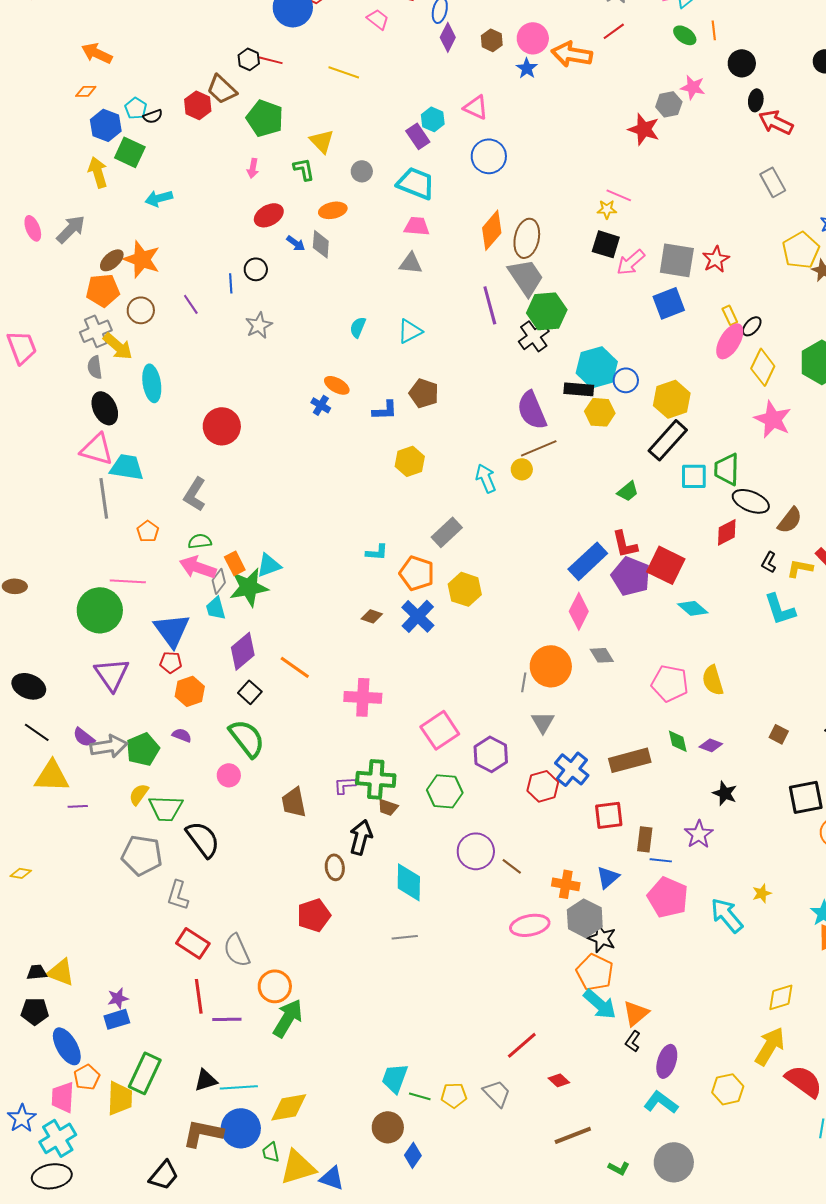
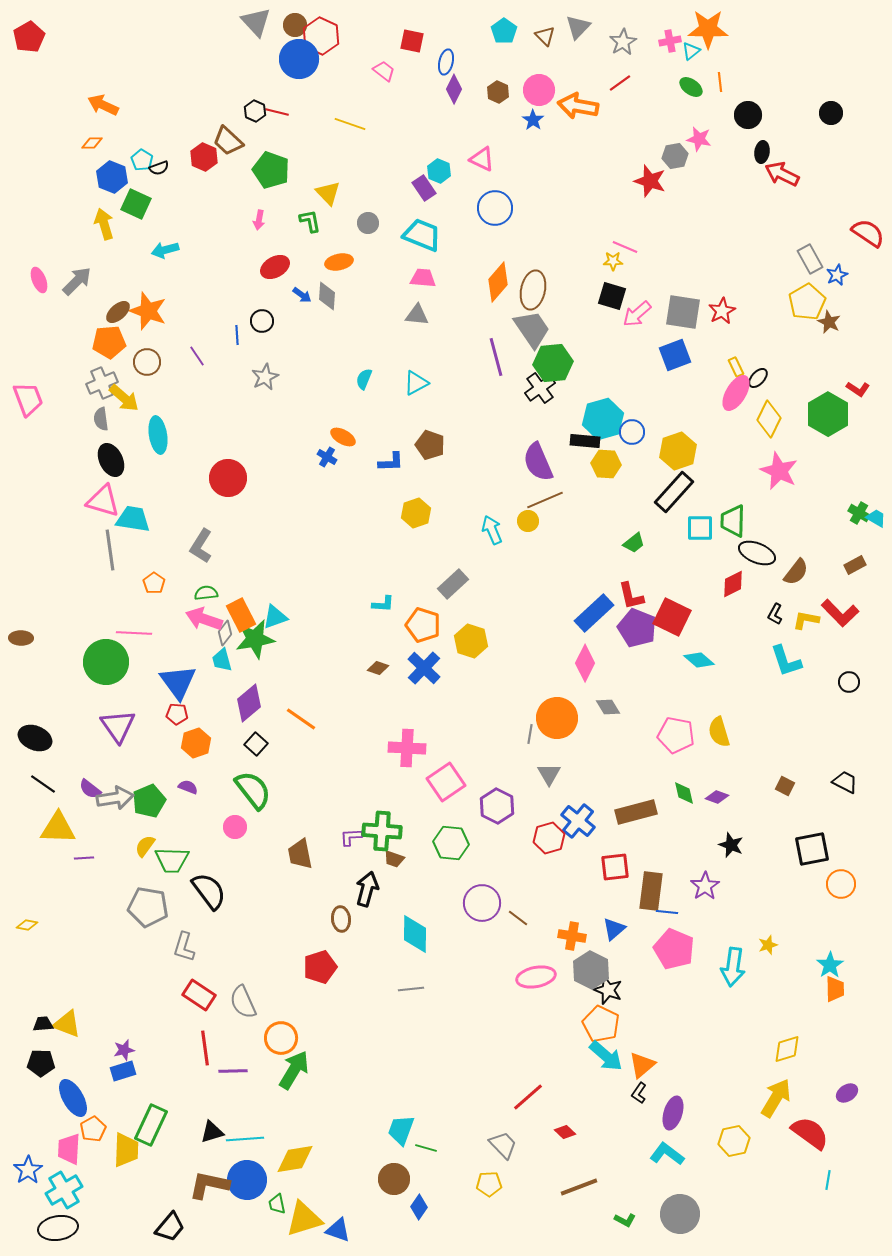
gray rectangle: (773, 182) -> (810, 259), moved
orange rectangle: (235, 563) -> (241, 615), size x1.4
pink cross: (363, 697) -> (407, 748), moved
brown rectangle: (645, 839) -> (651, 891), size x1.5
cyan arrow: (727, 915) -> (733, 967), turned -132
yellow pentagon: (454, 1095) -> (489, 1184), moved

